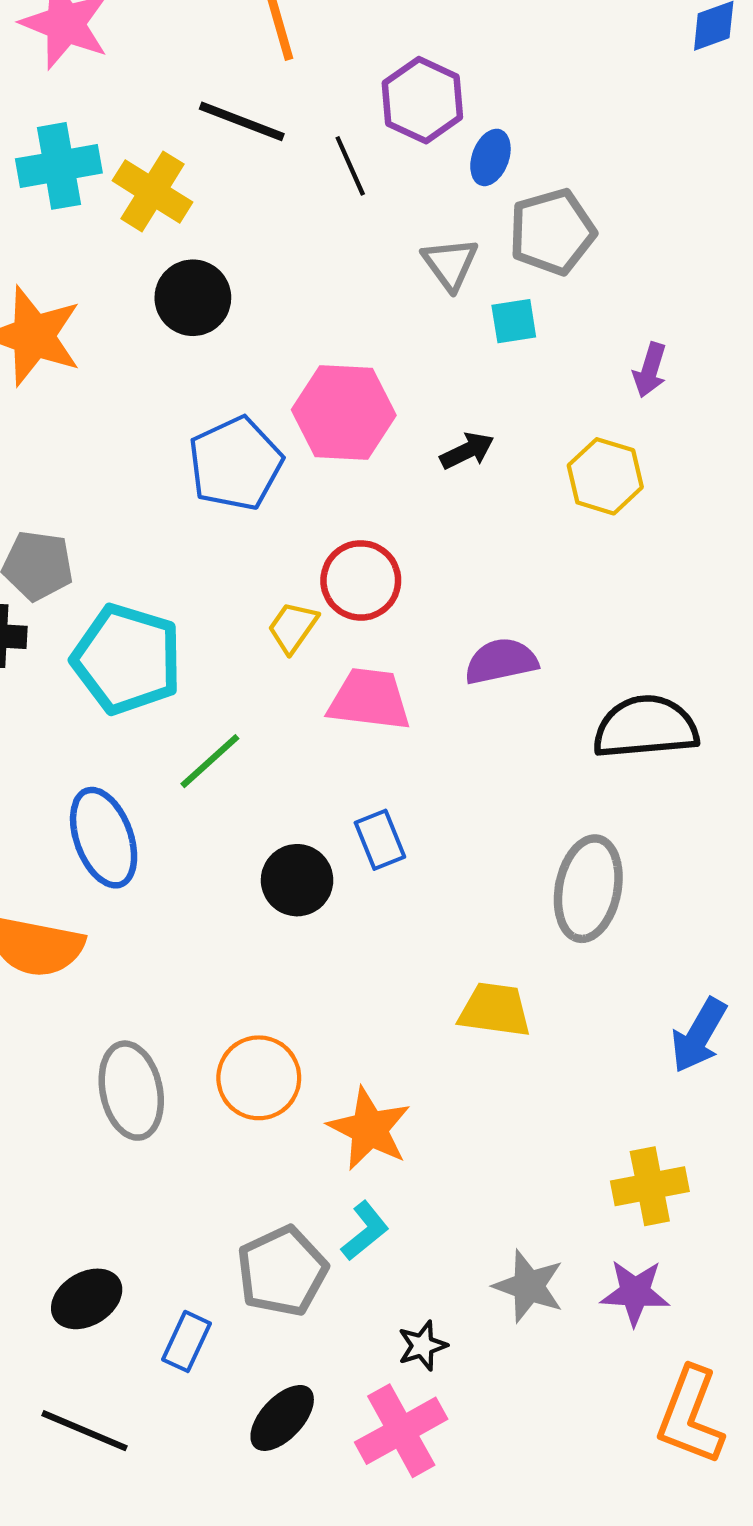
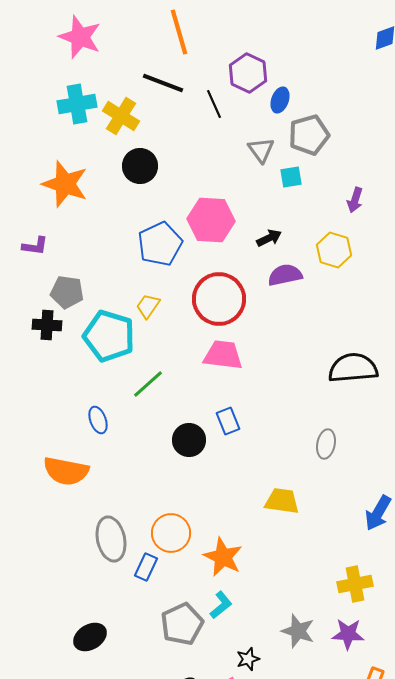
red circle: (361, 580) -> (219, 299), size x1.4
yellow trapezoid: (293, 627) -> (148, 306), moved
purple semicircle: (501, 661) -> (285, 275), moved
blue ellipse: (104, 838) -> (98, 420), size x0.6
gray ellipse: (588, 889) -> (326, 444), size x0.6
blue rectangle: (186, 1341) -> (146, 567), moved

